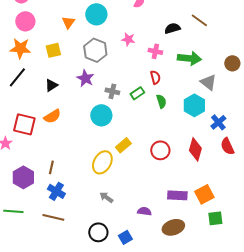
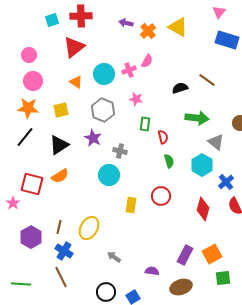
orange triangle: (68, 22) -> (76, 82), turned -32
pink cross: (155, 51) -> (129, 70), moved, turned -32
black triangle: (51, 85) -> (59, 145), size x1.5
green rectangle: (137, 93) -> (145, 124), moved, turned -48
yellow rectangle: (123, 145) -> (131, 205), turned -42
red circle: (160, 150) -> (161, 196), moved
yellow ellipse: (102, 162) -> (89, 228), moved
purple rectangle: (177, 195) -> (185, 255), turned -66
green line: (13, 211) -> (21, 284), moved
brown line: (53, 217) -> (61, 277), turned 50

